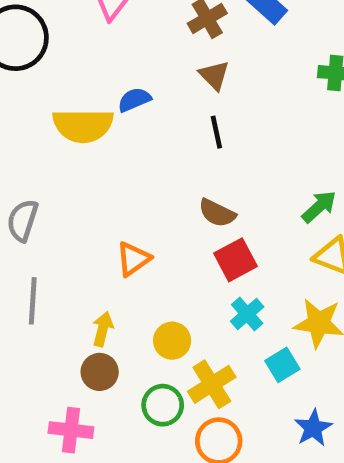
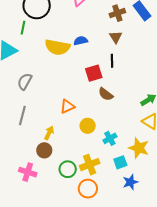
red square: (236, 260) -> (94, 73), moved
yellow circle: (172, 341) -> (88, 126), moved
blue star: (313, 428) -> (130, 182), moved

